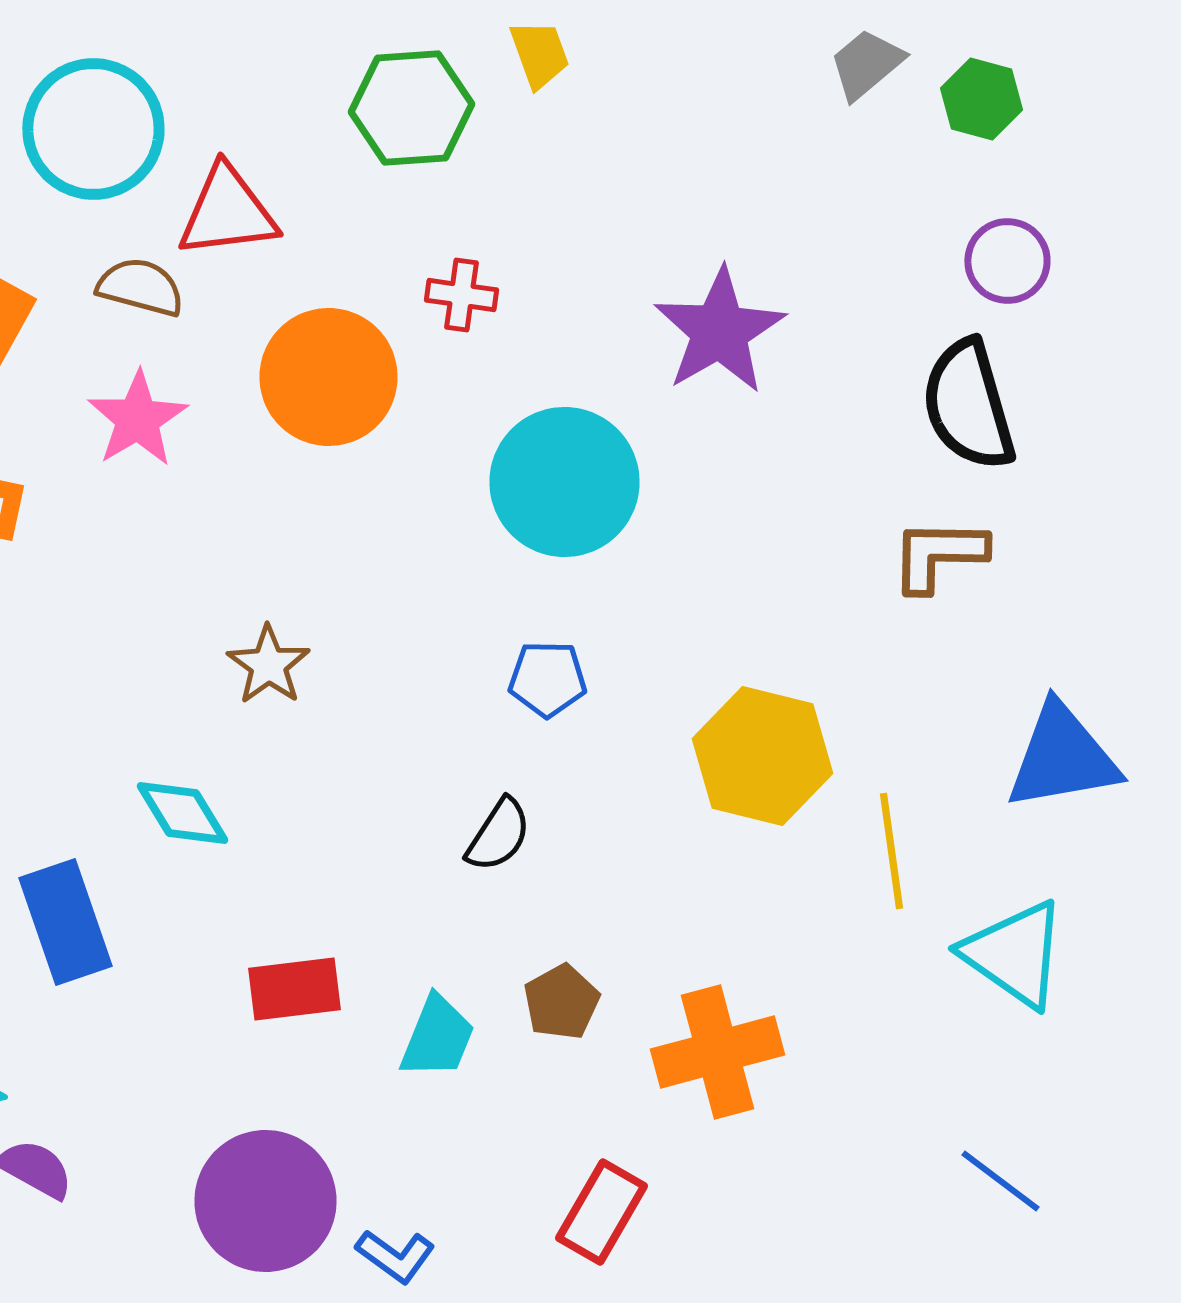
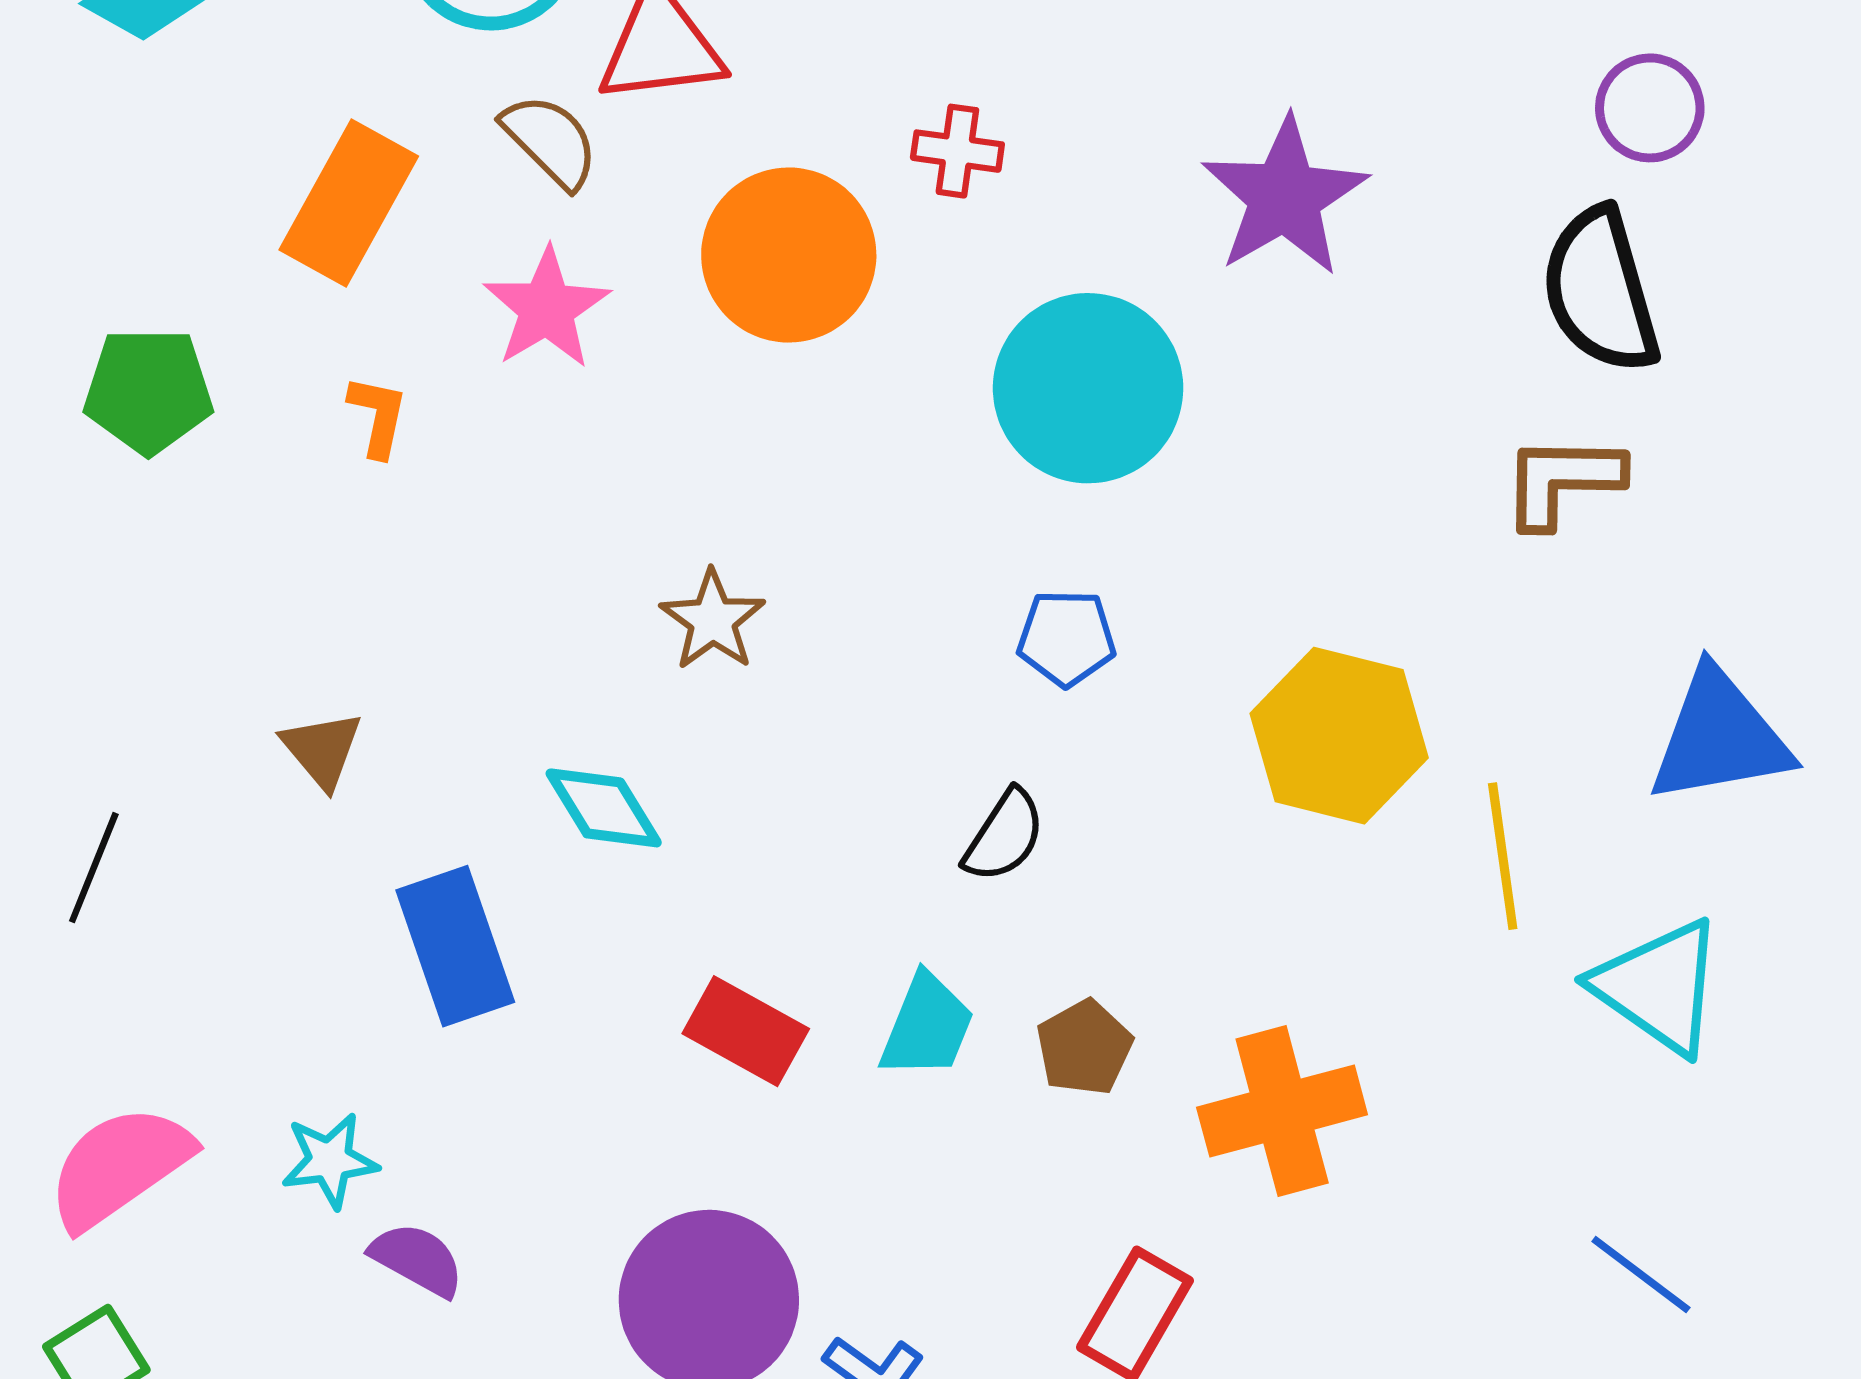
brown semicircle: (140, 287) -> (550, 141), turned 30
red rectangle: (294, 989) -> (746, 1031), turned 36
cyan trapezoid: (437, 1037) -> (927, 1026), moved

